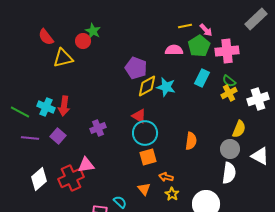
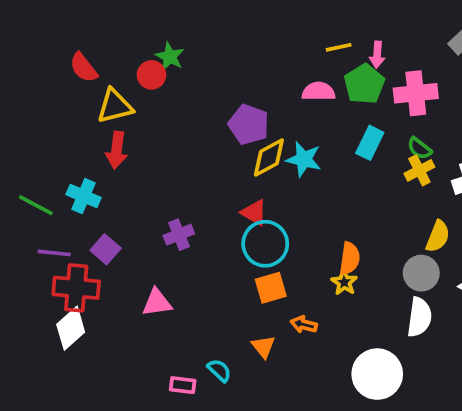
pink arrow: (206, 30) -> (377, 55), turned 48
red arrow: (64, 106) -> (117, 150), moved
red cross: (71, 178) -> (76, 288), moved, turned 30
yellow star: (172, 194) -> (344, 282), moved

